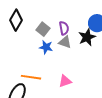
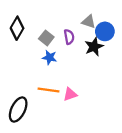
gray triangle: (65, 42) -> (89, 22), moved
orange line: (31, 77) -> (48, 90), moved

